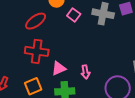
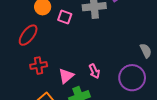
red cross: (37, 51) -> (39, 66), size x0.7

